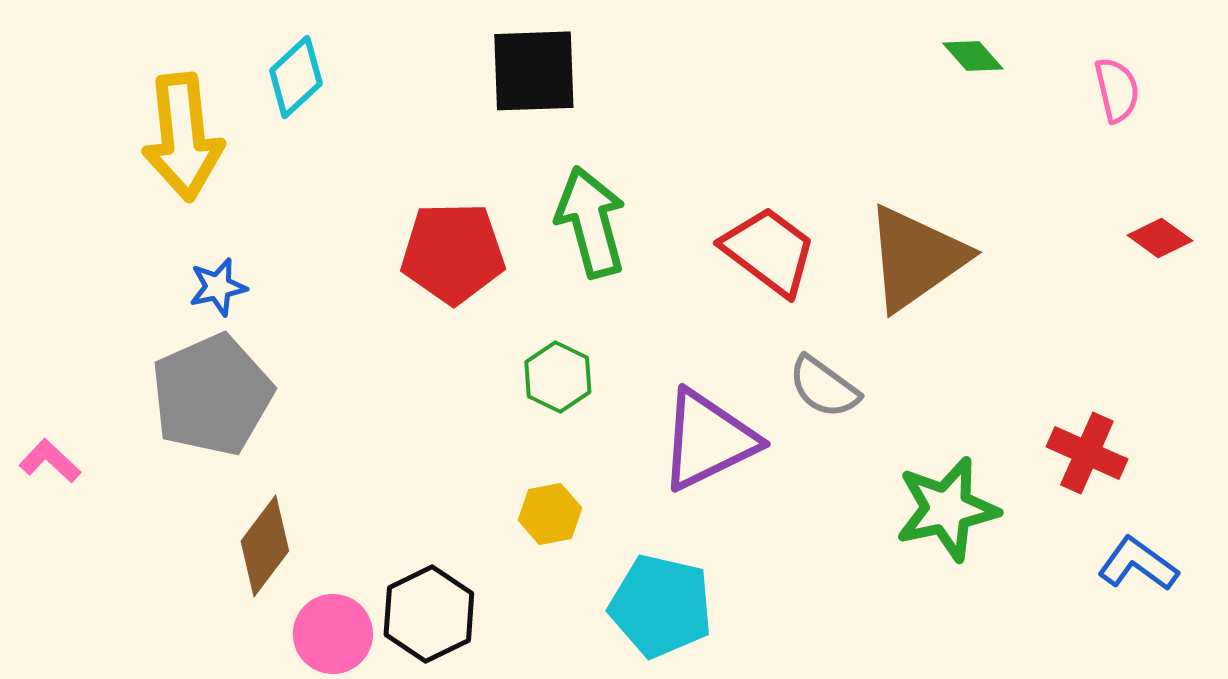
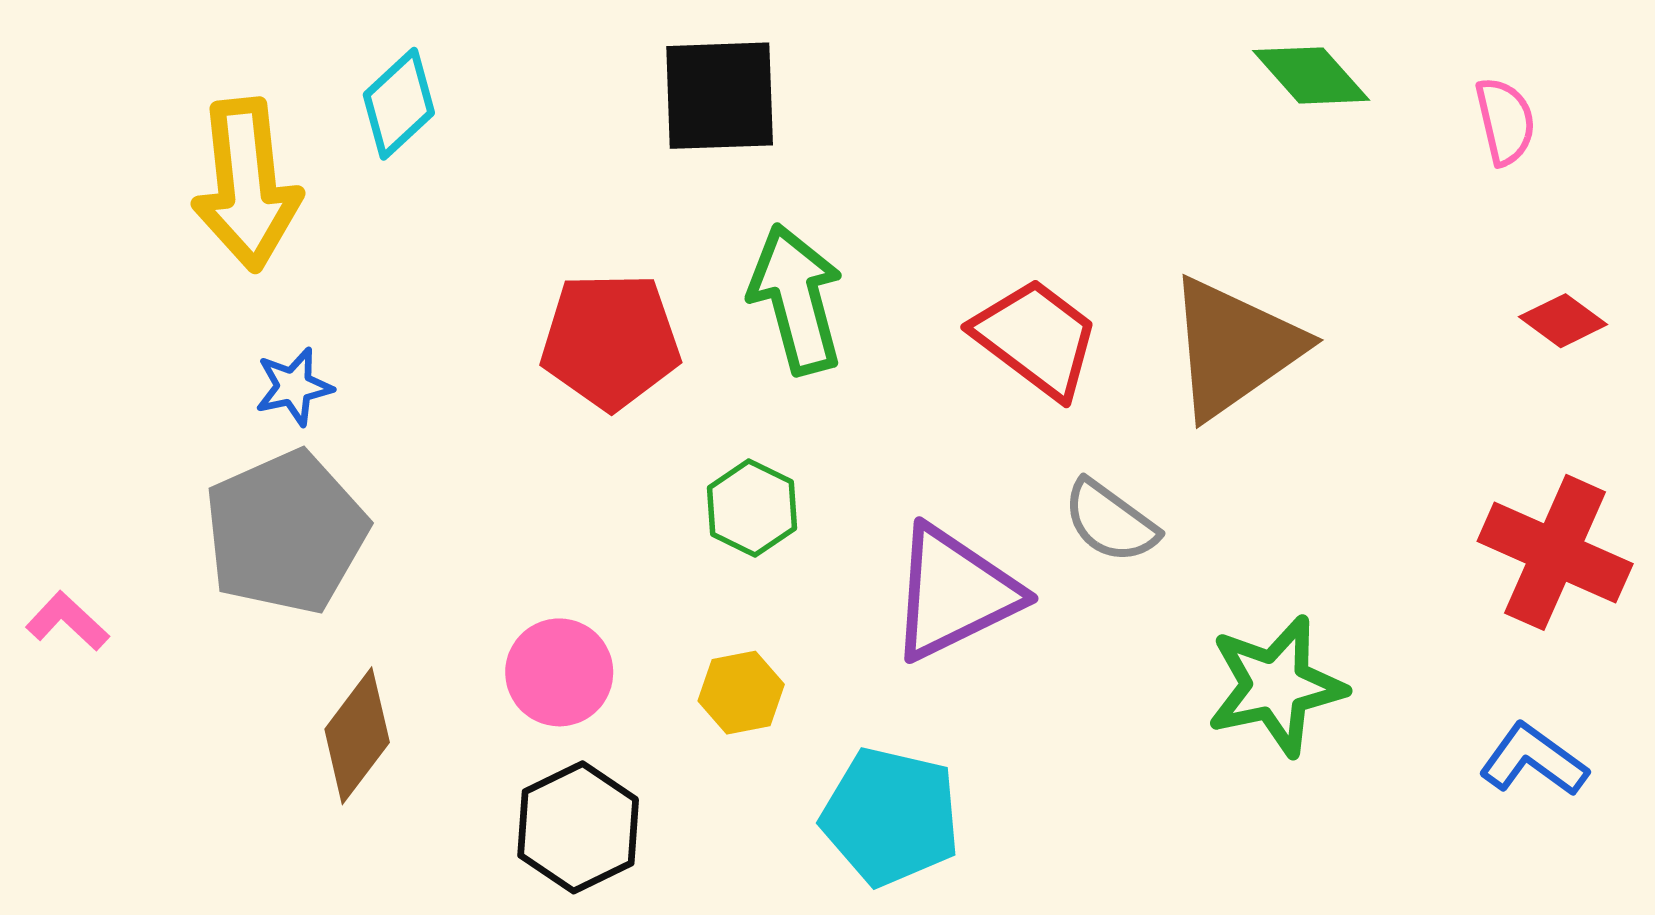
green diamond: (973, 56) -> (1311, 75), size x1.4
red cross: (1087, 453) -> (1555, 552), moved, size x1.4
pink circle: (333, 634) -> (559, 672), moved

